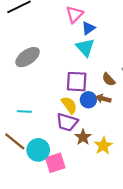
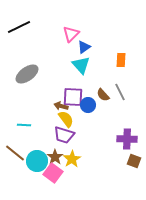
brown arrow: (103, 99) -> (61, 106), moved
blue circle: (88, 100) -> (88, 105), moved
brown star: (83, 137) -> (55, 157), moved
yellow star: (103, 146) -> (72, 159), moved
pink square: (55, 163) -> (53, 173), turned -36

